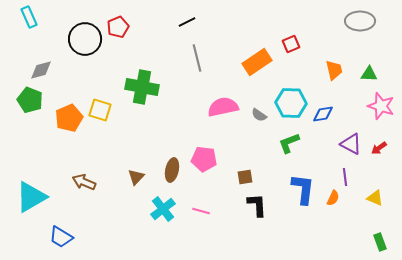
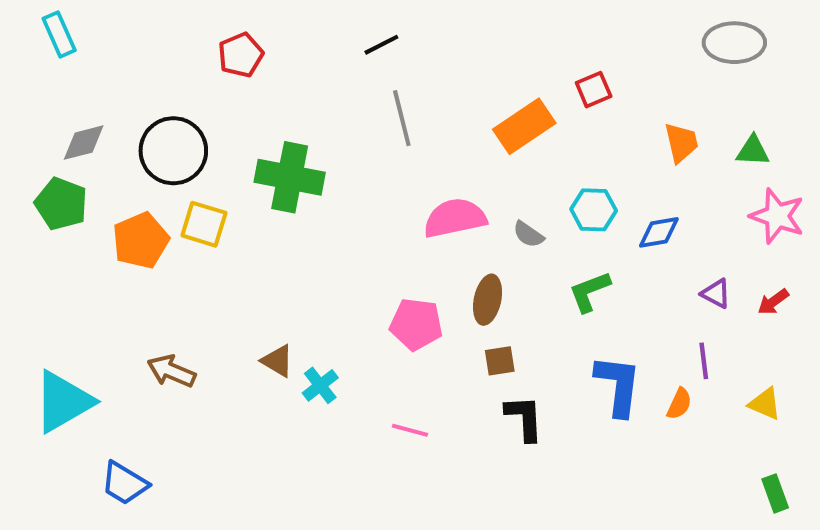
black circle: (85, 39) -> (173, 151), moved
cyan hexagon: (291, 103) -> (594, 210), size x0.7
purple triangle: (351, 144) -> (716, 294), size x0.7
brown ellipse: (172, 170) -> (488, 300), moved
brown triangle: (136, 177) -> (277, 361), turned -42
cyan cross: (163, 209) -> (320, 385), moved, size x0.7

